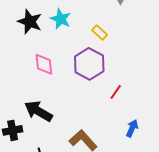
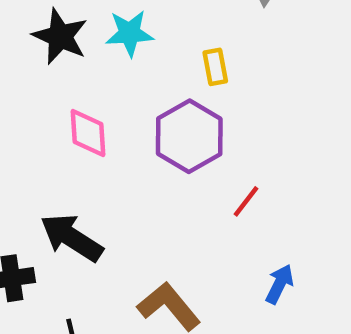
cyan star: (61, 19) -> (130, 33), turned -30
yellow rectangle: (100, 32) -> (215, 67), turned 35

